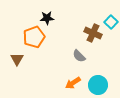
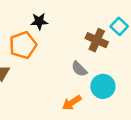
cyan circle: (98, 85) -> (103, 86), moved

